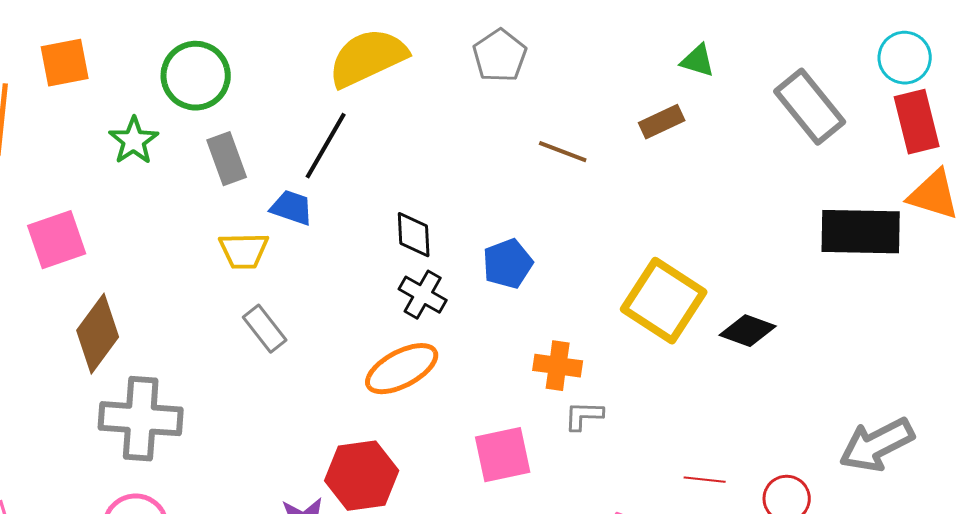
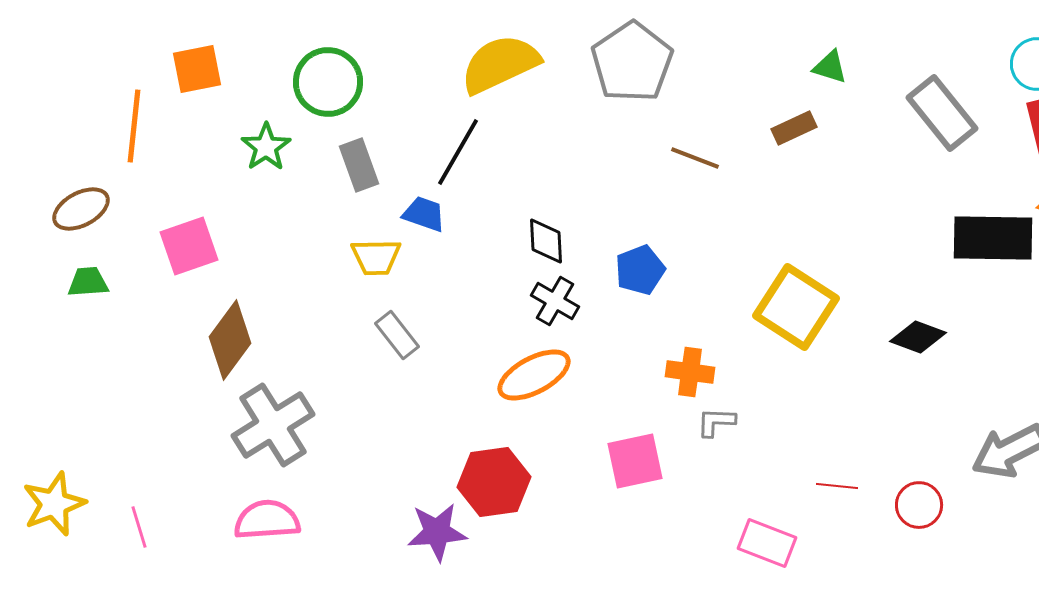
gray pentagon: (500, 56) -> (632, 62), size x1.5
black diamond: (748, 331) -> (918, 337), moved
gray cross: (141, 419) -> (273, 425), turned -36

